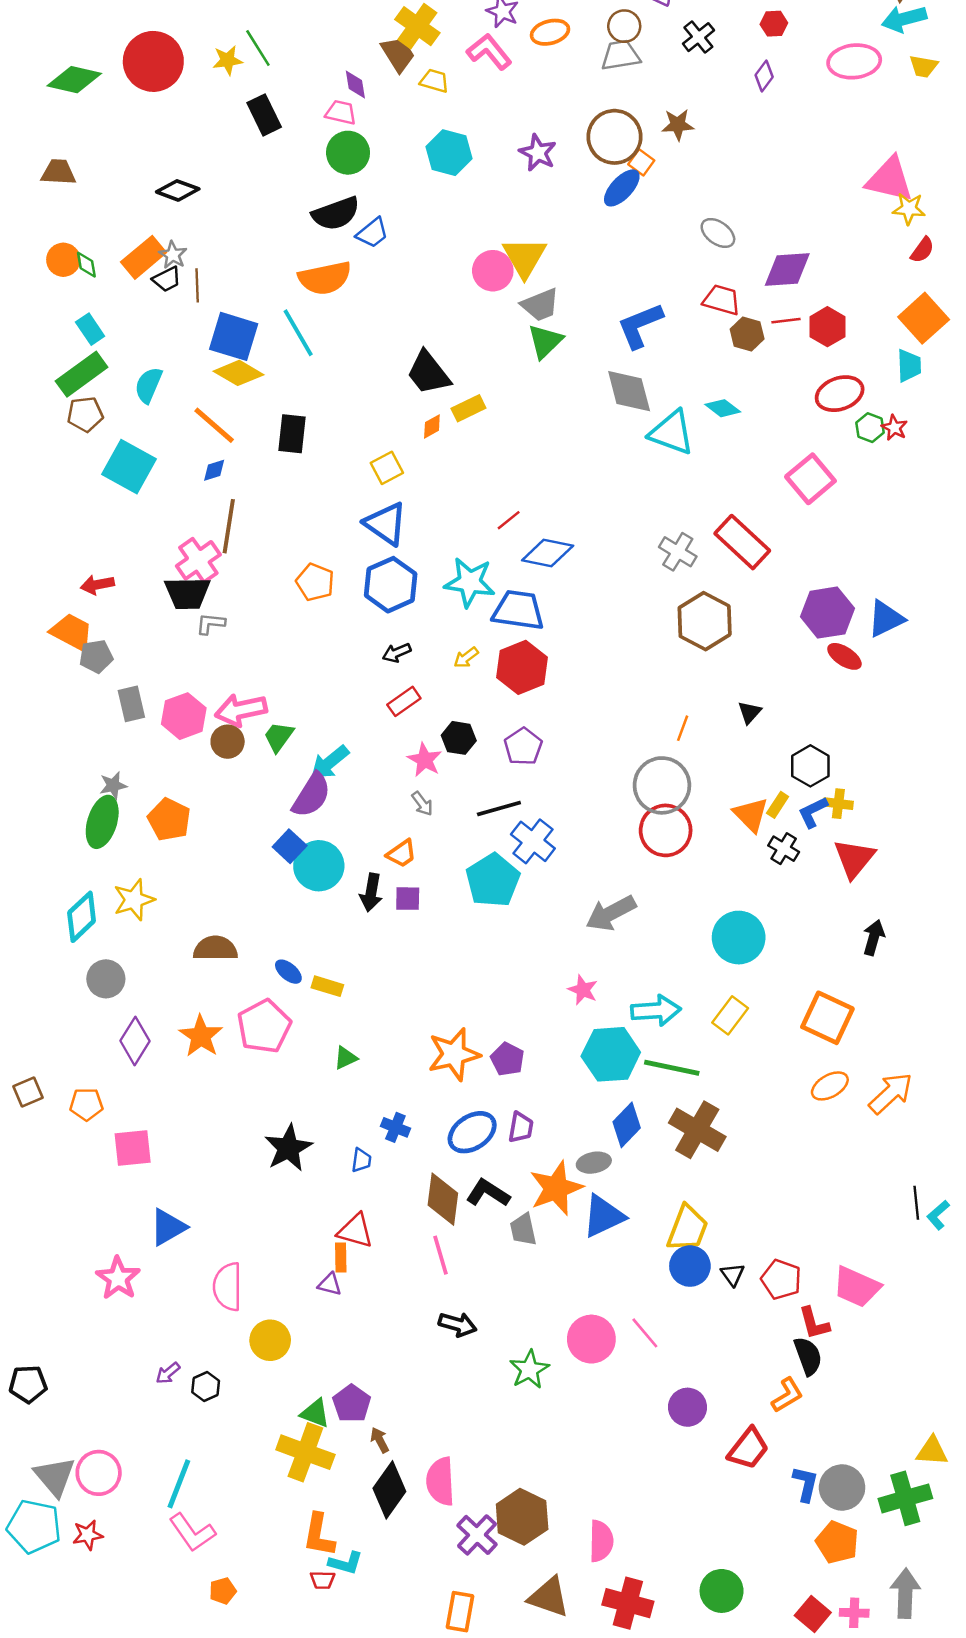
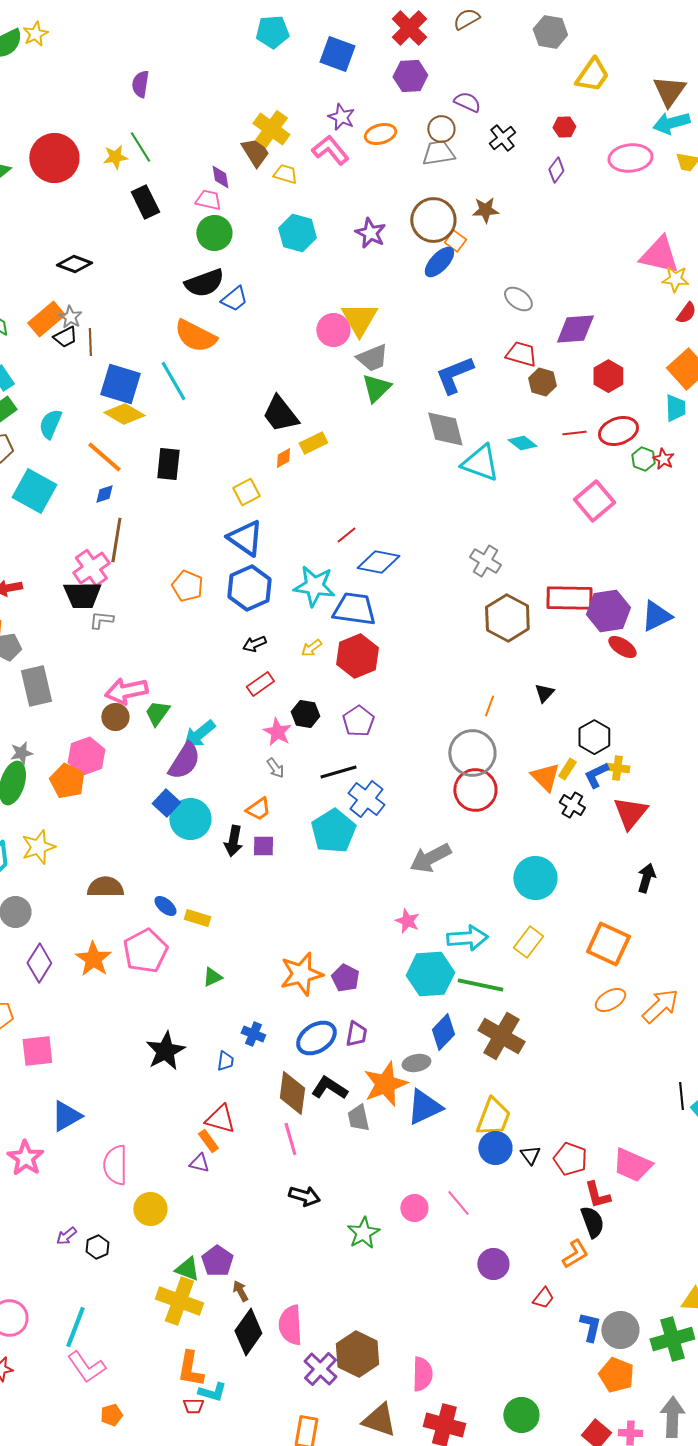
orange semicircle: (325, 278) -> (195, 336), turned 39
red line: (786, 321) -> (574, 433), moved
red rectangle: (742, 542) -> (569, 598), moved, turned -42
gray rectangle: (131, 704) -> (36, 686), size x1.4
pink hexagon: (184, 716) -> (86, 756), moved
orange rectangle: (341, 1258) -> (208, 1141), turned -35
pink circle: (591, 1339) -> (414, 1208), size x0.7
red trapezoid: (748, 1449) -> (543, 1298), size x0.6

